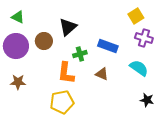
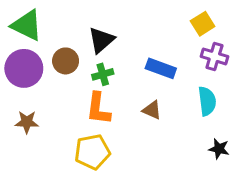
green triangle: (18, 17) -> (27, 25), size x1.6
green cross: (80, 54) -> (103, 74), moved
cyan semicircle: (139, 68) -> (207, 101), turned 48

